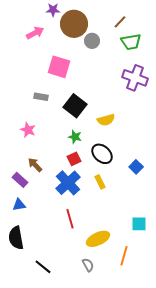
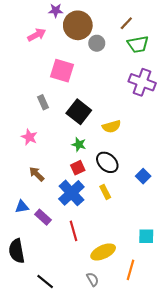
gray rectangle: (41, 97) -> (43, 102), turned 56
purple rectangle: (20, 180) -> (43, 217), moved
blue triangle: (19, 205) -> (22, 207), moved

